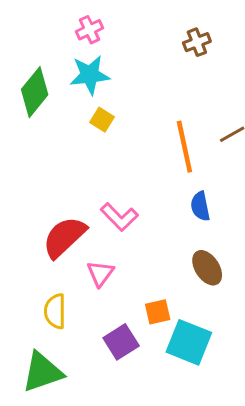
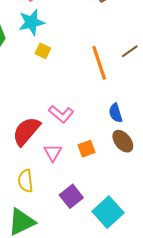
blue semicircle: (200, 206) -> (116, 113), moved
orange square: (158, 312) -> (87, 149), moved
cyan square: (189, 342) -> (108, 212), moved, turned 32

